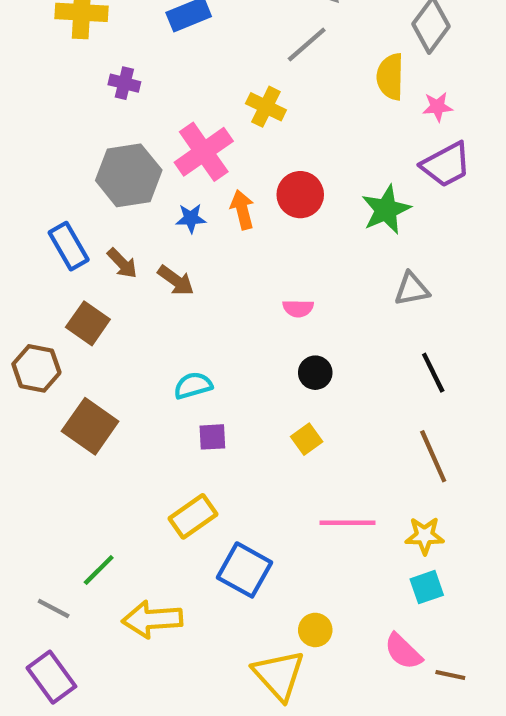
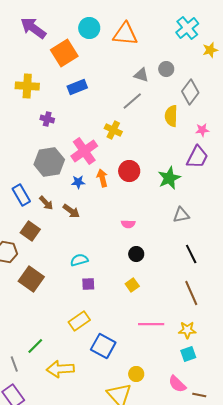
pink star: (437, 107) -> (202, 130), moved
purple trapezoid: (446, 165) -> (197, 157), turned -35
gray line: (54, 609) -> (14, 364), turned 42

